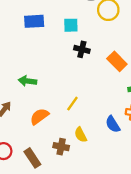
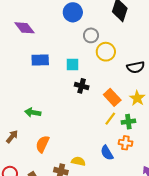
yellow line: (72, 104) -> (110, 119), moved
orange semicircle: (39, 116) -> (42, 144), turned -30
yellow semicircle: (81, 135) -> (78, 161), turned 128

